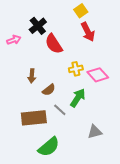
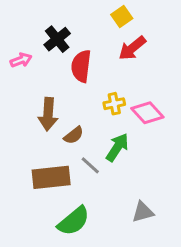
red arrow: (88, 32) -> (132, 48), turned 78
red semicircle: (54, 44) -> (81, 66), turned 40
brown arrow: (32, 76) -> (48, 114), size x1.5
gray triangle: (95, 132) -> (143, 212), moved

